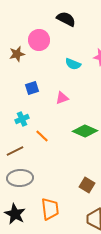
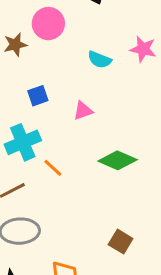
cyan cross: (22, 119) -> (23, 142), size x1.6

